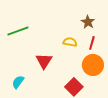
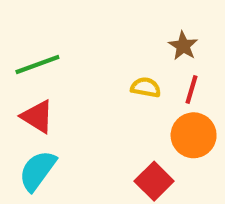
red triangle: (44, 61) -> (37, 117), moved, turned -30
cyan semicircle: (18, 82) -> (37, 171), size x1.5

